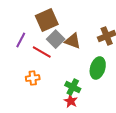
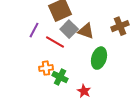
green ellipse: (98, 68) -> (99, 58), moved
green cross: (73, 87) -> (60, 77), moved

